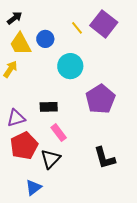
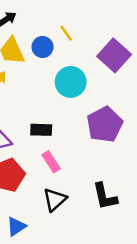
purple square: (104, 24) -> (114, 55), moved
yellow line: (77, 28) -> (66, 33), moved
black triangle: (50, 159) -> (55, 200), moved

